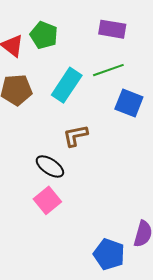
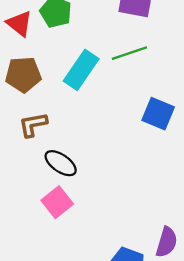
blue square: (129, 103) -> (158, 114), moved
brown L-shape: (75, 136) -> (33, 125), moved

